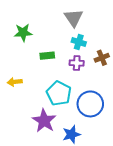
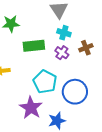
green rectangle: (47, 56) -> (34, 46), size x1.5
purple cross: (77, 63) -> (62, 53), turned 32

